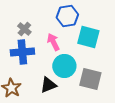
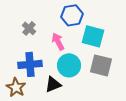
blue cross: (22, 52) -> (30, 64), moved
gray square: (90, 79) -> (101, 65), moved

